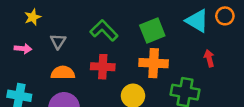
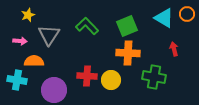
gray triangle: (58, 41) -> (49, 35), size x1.6
red cross: (103, 67) -> (87, 76), moved
orange semicircle: (63, 73) -> (34, 61), moved

